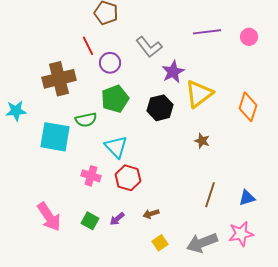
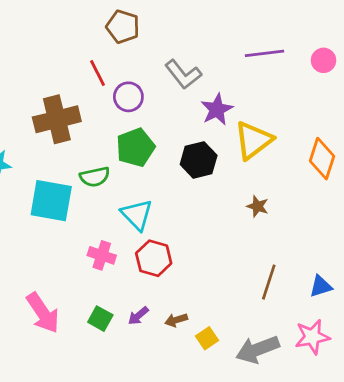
brown arrow: (151, 214) -> (176, 320), moved
yellow square: (160, 243) -> (207, 338), moved

